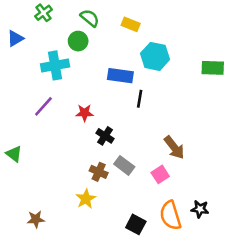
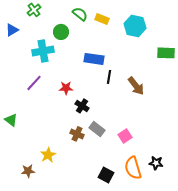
green semicircle: (90, 18) -> (80, 14), moved
cyan hexagon: (155, 56) -> (135, 26), moved
brown arrow: (174, 147) -> (136, 86), moved
yellow star: (86, 199) -> (48, 155), moved

